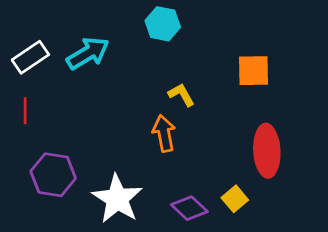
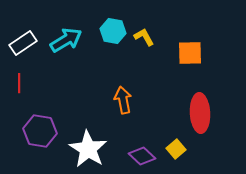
cyan hexagon: (163, 24) -> (113, 31), moved
yellow L-shape: (181, 95) -> (144, 37), moved

